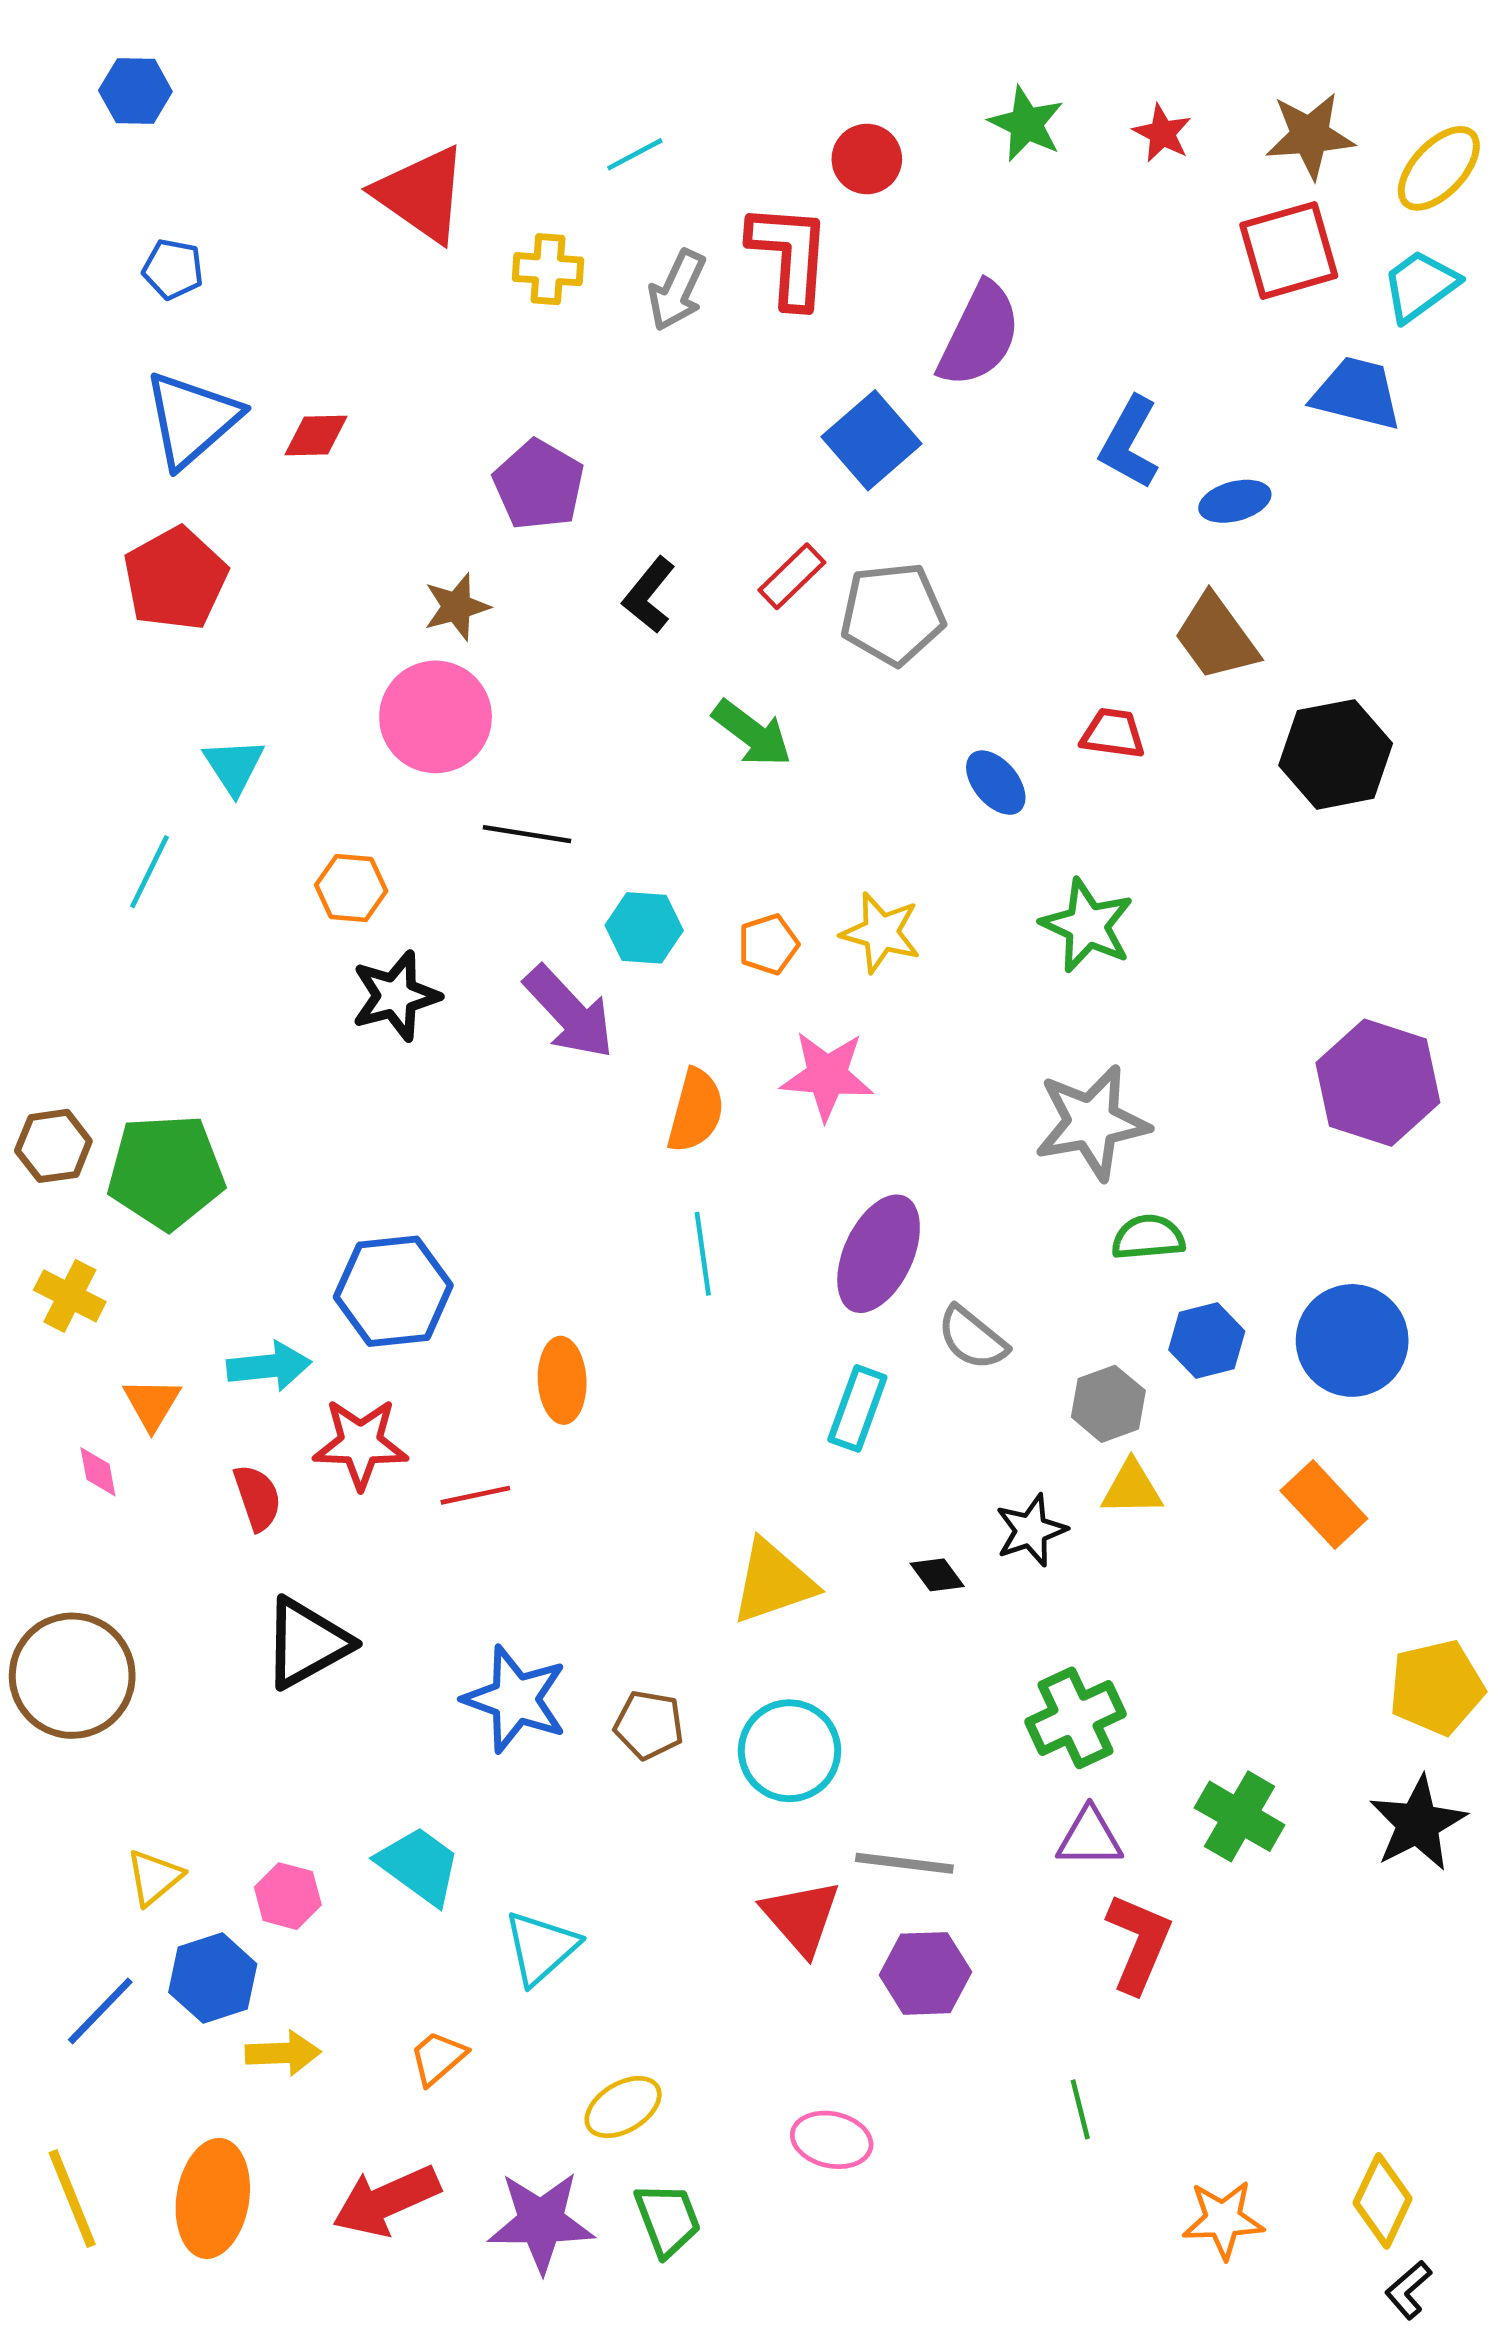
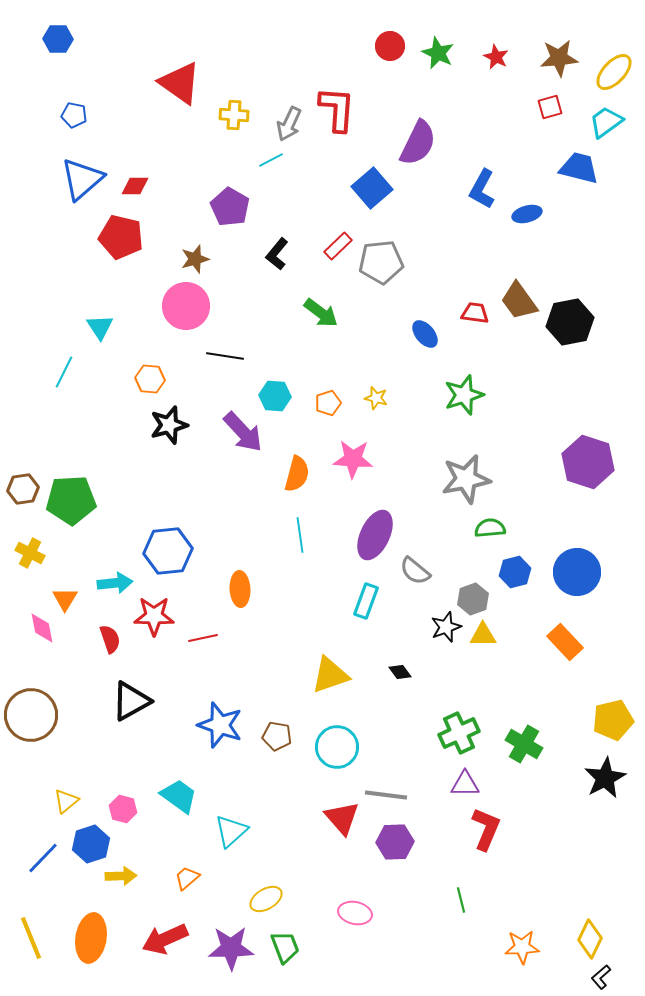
cyan line: (635, 154) -> (271, 160), moved
red circle: (867, 159) -> (390, 46), moved
red square: (1289, 250) -> (550, 107), size x0.6
red pentagon: (175, 579) -> (121, 237), moved, turned -30
brown trapezoid: (1216, 637) -> (519, 301), moved
green star: (1087, 926) -> (464, 395), turned 30
yellow star: (881, 933) -> (376, 398), size x0.7
pink diamond: (98, 1472) -> (42, 628), size x1.4
black star: (1031, 1530) -> (446, 627), moved
green cross: (1240, 1816) -> (524, 744), moved

